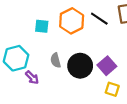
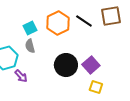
cyan square: (42, 26) -> (30, 28), turned -32
gray semicircle: (56, 60) -> (30, 46), moved

